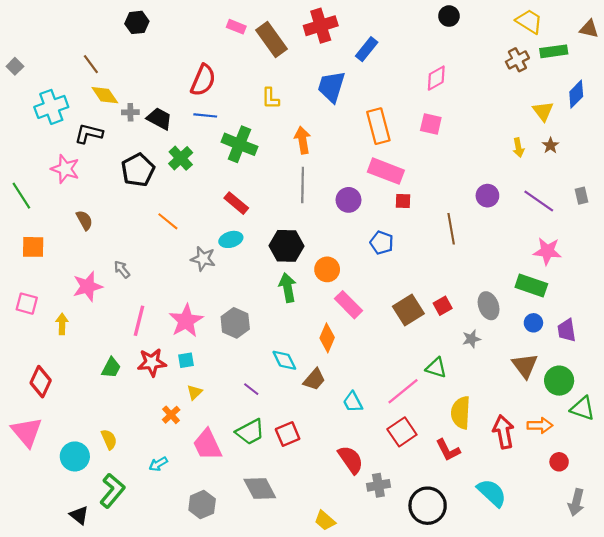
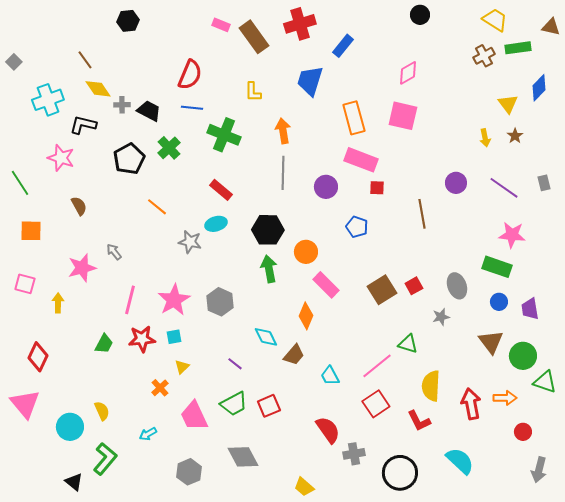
pink square: (431, 124) -> (403, 116), size x1.4

